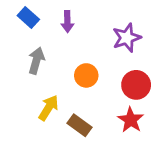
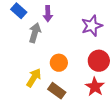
gray arrow: (36, 61) -> (35, 33), moved
orange circle: (86, 75) -> (59, 63), moved

